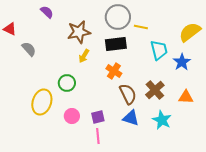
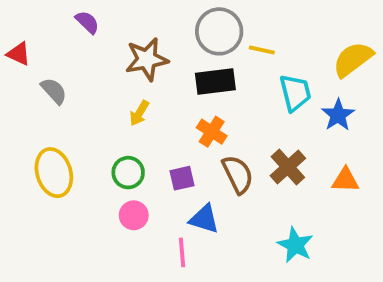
yellow arrow: (84, 56) -> (139, 113), moved
green circle: (67, 83) -> (128, 173), moved
yellow ellipse: (42, 102) -> (54, 173), moved, turned -35
purple square: (98, 117) -> (182, 178), moved
blue triangle: (131, 118) -> (204, 219), moved
cyan star: (162, 120) -> (295, 245), moved

